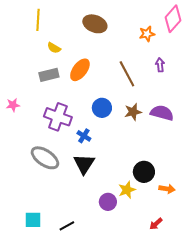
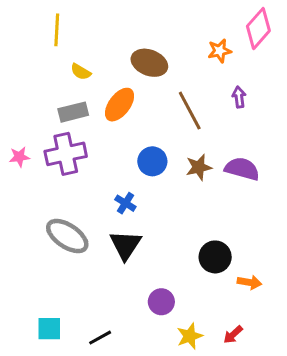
brown ellipse: (95, 24) -> (149, 63), moved
purple cross: (58, 117) -> (66, 154), moved, turned -32
yellow star: (127, 190) -> (190, 336), moved

